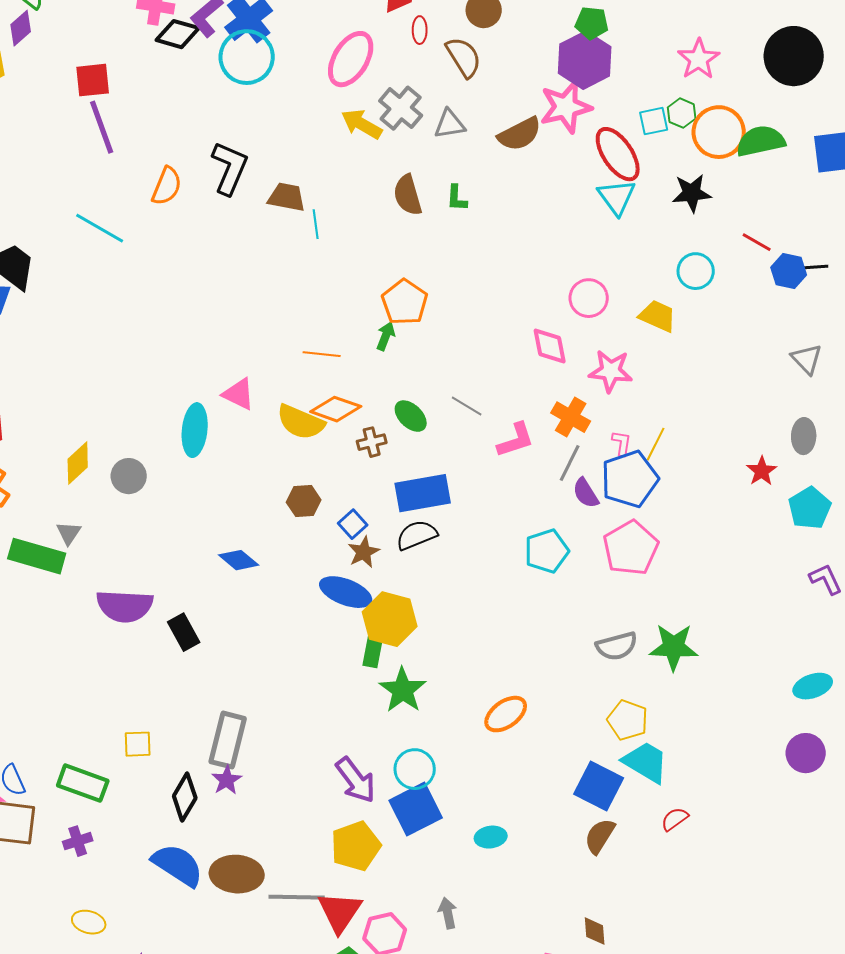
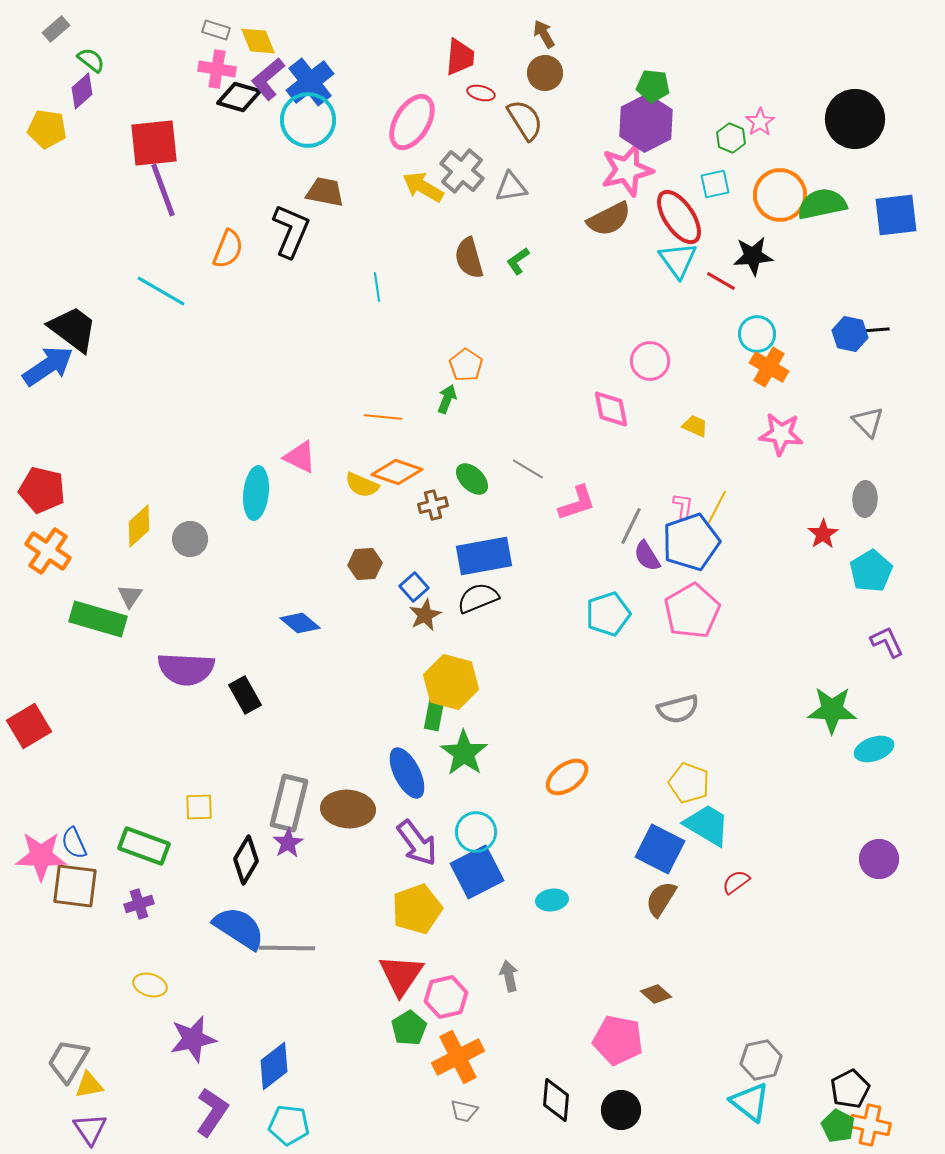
red ellipse: (420, 30) -> (481, 93), turned -76
pink star: (699, 59) -> (760, 122), size x0.7
red square: (93, 80) -> (154, 143), size x1.4
green hexagon: (682, 113) -> (731, 138), moved
brown semicircle: (520, 134) -> (609, 219), moved
brown trapezoid: (287, 197) -> (325, 192), moved
green L-shape: (457, 198) -> (518, 261), turned 52
red line: (757, 242) -> (721, 281), moved
orange pentagon: (405, 302) -> (466, 365), size x0.7
yellow trapezoid: (658, 316) -> (695, 426), moved, size x0.7
pink star: (611, 371) -> (781, 434), moved
orange cross: (571, 417) -> (769, 367), moved
yellow semicircle: (301, 422) -> (362, 485), size x0.7
blue ellipse: (346, 592) -> (407, 773), moved, turned 42
green star: (674, 647) -> (832, 710), moved
purple circle: (806, 753) -> (879, 859), moved
brown ellipse: (237, 874) -> (348, 809), moved
gray line: (297, 897) -> (287, 948), moved
brown diamond: (595, 931) -> (656, 994), turned -44

